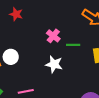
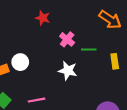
red star: (16, 14) -> (43, 18), moved

